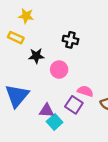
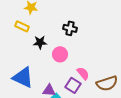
pink semicircle: (85, 91) -> (83, 73), turned 32
blue triangle: (17, 96) -> (23, 77), turned -45

